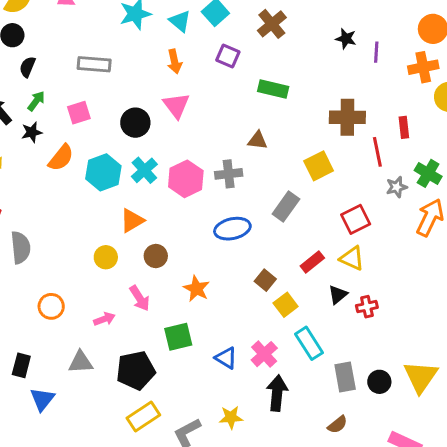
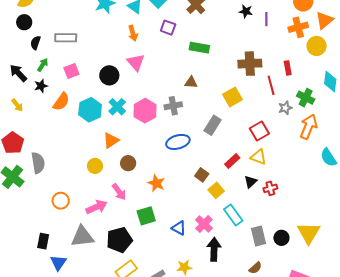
gray rectangle: (94, 64) -> (66, 38), moved
pink arrow: (104, 319) -> (96, 207), size x1.5
gray triangle: (81, 362) -> (82, 237), size x1.4

